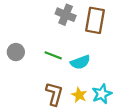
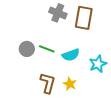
gray circle: (16, 52) -> (27, 49), moved
cyan star: (102, 94) -> (98, 64), moved

